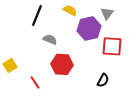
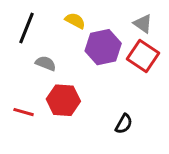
gray triangle: (107, 13) -> (143, 24), moved, turned -32
red square: (112, 46) -> (143, 56), moved, turned 30
red line: (35, 82) -> (24, 112), moved, turned -40

